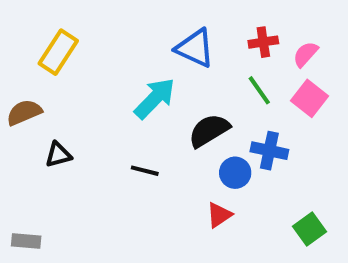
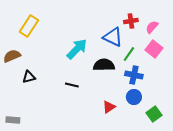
blue triangle: (195, 48) -> (113, 37), moved
green line: (259, 90) -> (129, 54), moved, turned 70
black semicircle: (209, 130) -> (104, 65), turned 30
blue circle: (235, 173) -> (134, 97), moved

